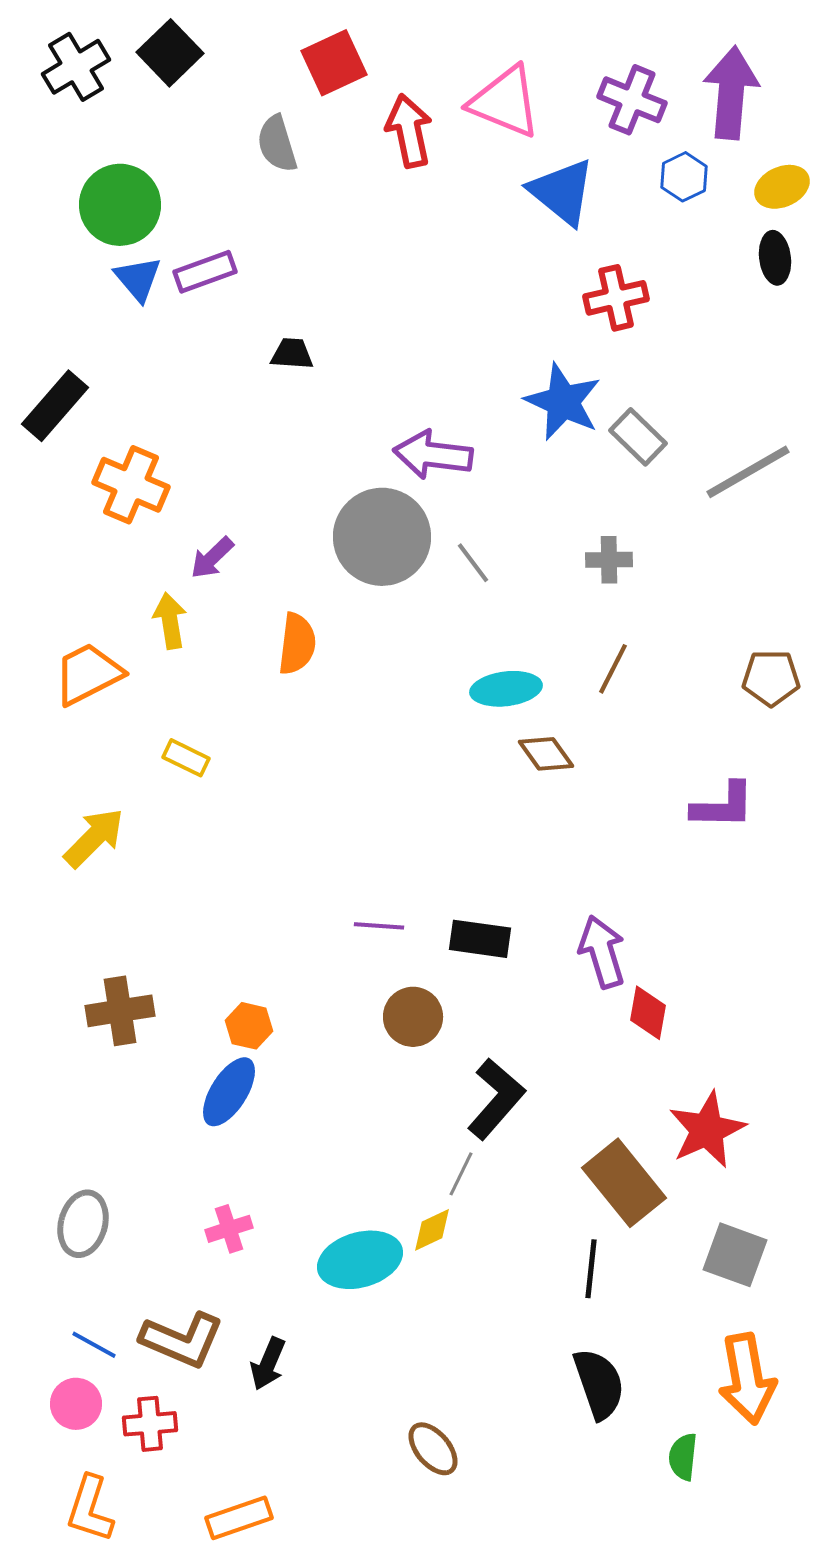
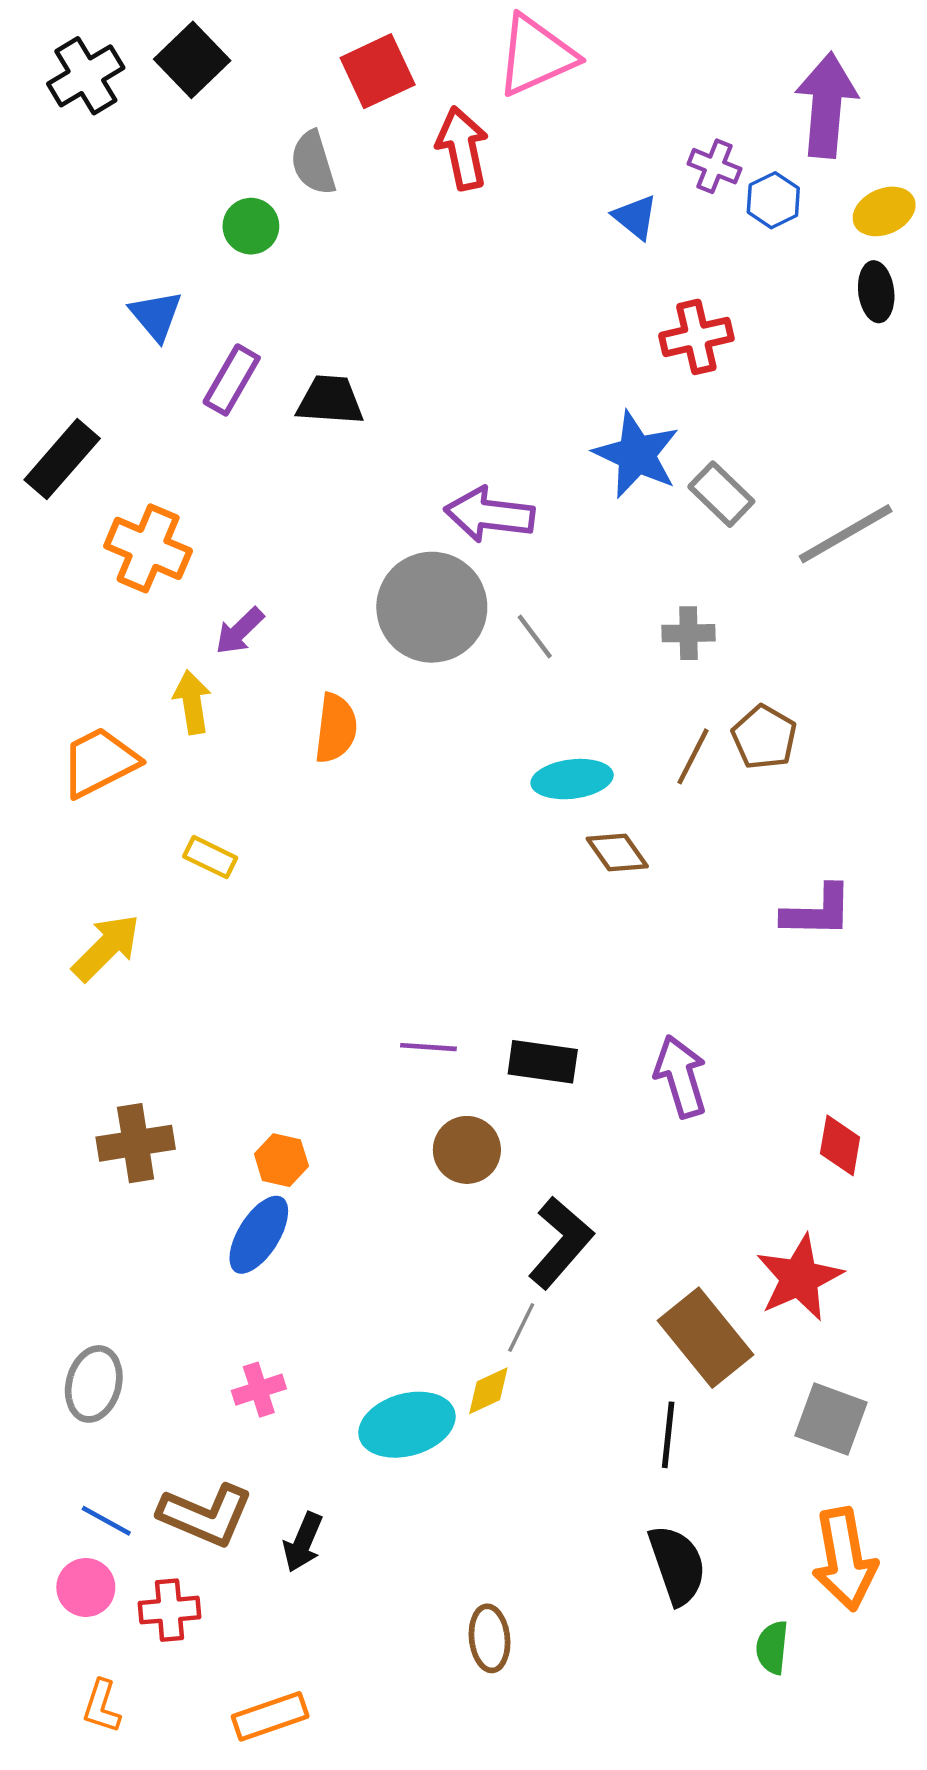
purple cross: (632, 100) -> (715, 166), moved, size x0.7
pink triangle: (505, 102) -> (536, 55), moved, turned -46
blue triangle: (562, 192) -> (635, 217), size x0.6
green circle: (120, 205) -> (251, 226), moved, size x0.6
purple rectangle: (205, 272) -> (232, 380), moved, turned -40
black trapezoid: (292, 354) -> (330, 400), size x1.4
brown pentagon: (771, 678) -> (764, 737), moved, turned 30
red diamond: (648, 1013) -> (840, 1145), moved
brown ellipse: (433, 1449) -> (490, 1638), turned 34
orange L-shape: (90, 1509) -> (102, 1706), size x0.7

